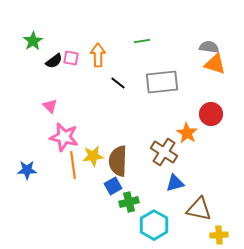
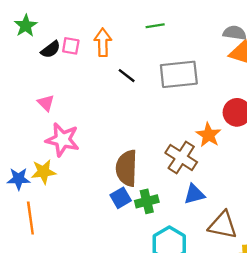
yellow star: (93, 156) -> (44, 172), moved
orange line: (73, 165) -> (30, 218), moved
green cross: (129, 202) -> (147, 201), moved

